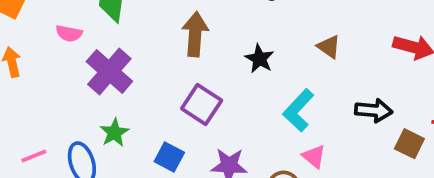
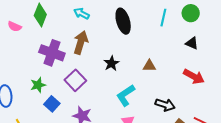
brown triangle: (329, 47) -> (149, 66), turned -48
purple cross: (109, 71) -> (52, 53), moved, turned -35
green star: (114, 133) -> (38, 85), moved

